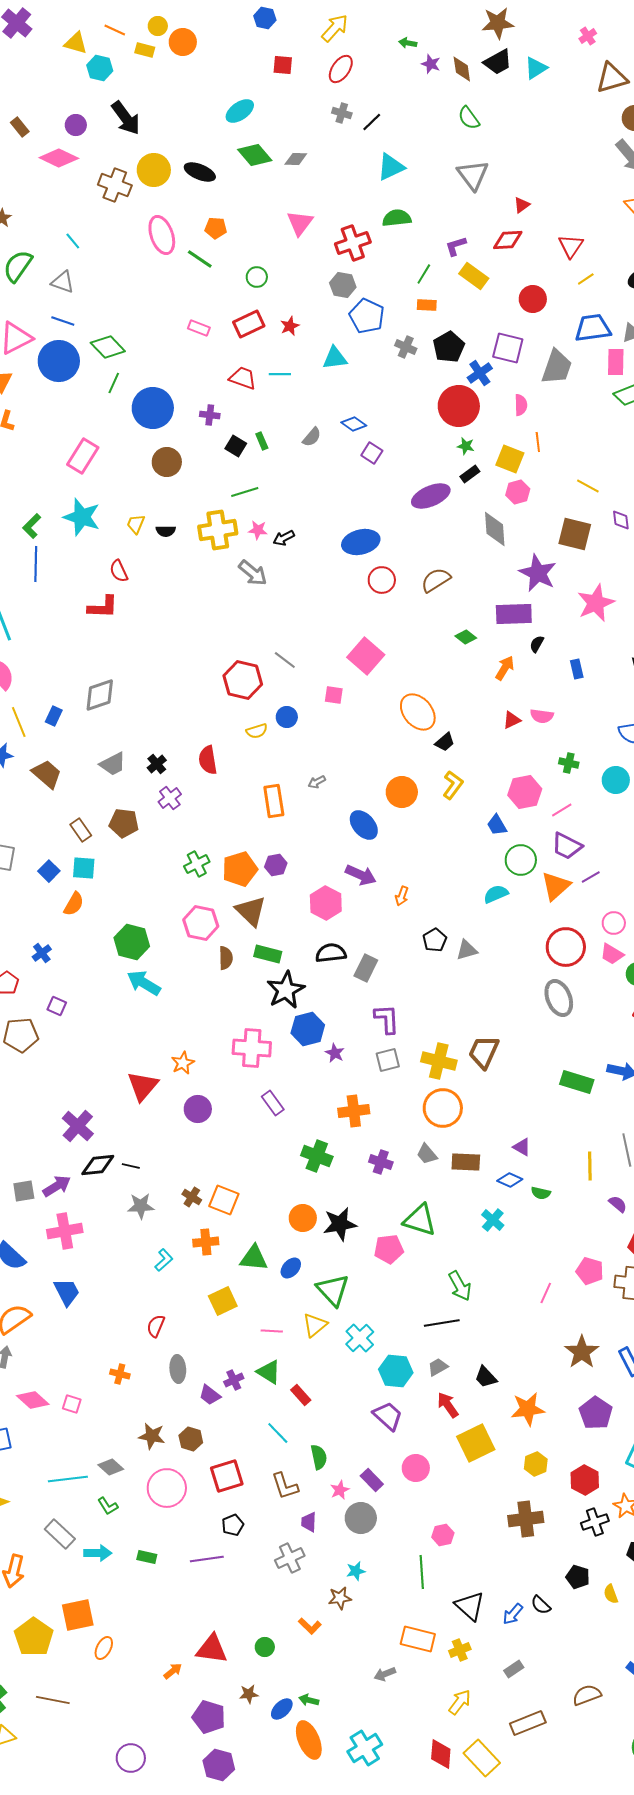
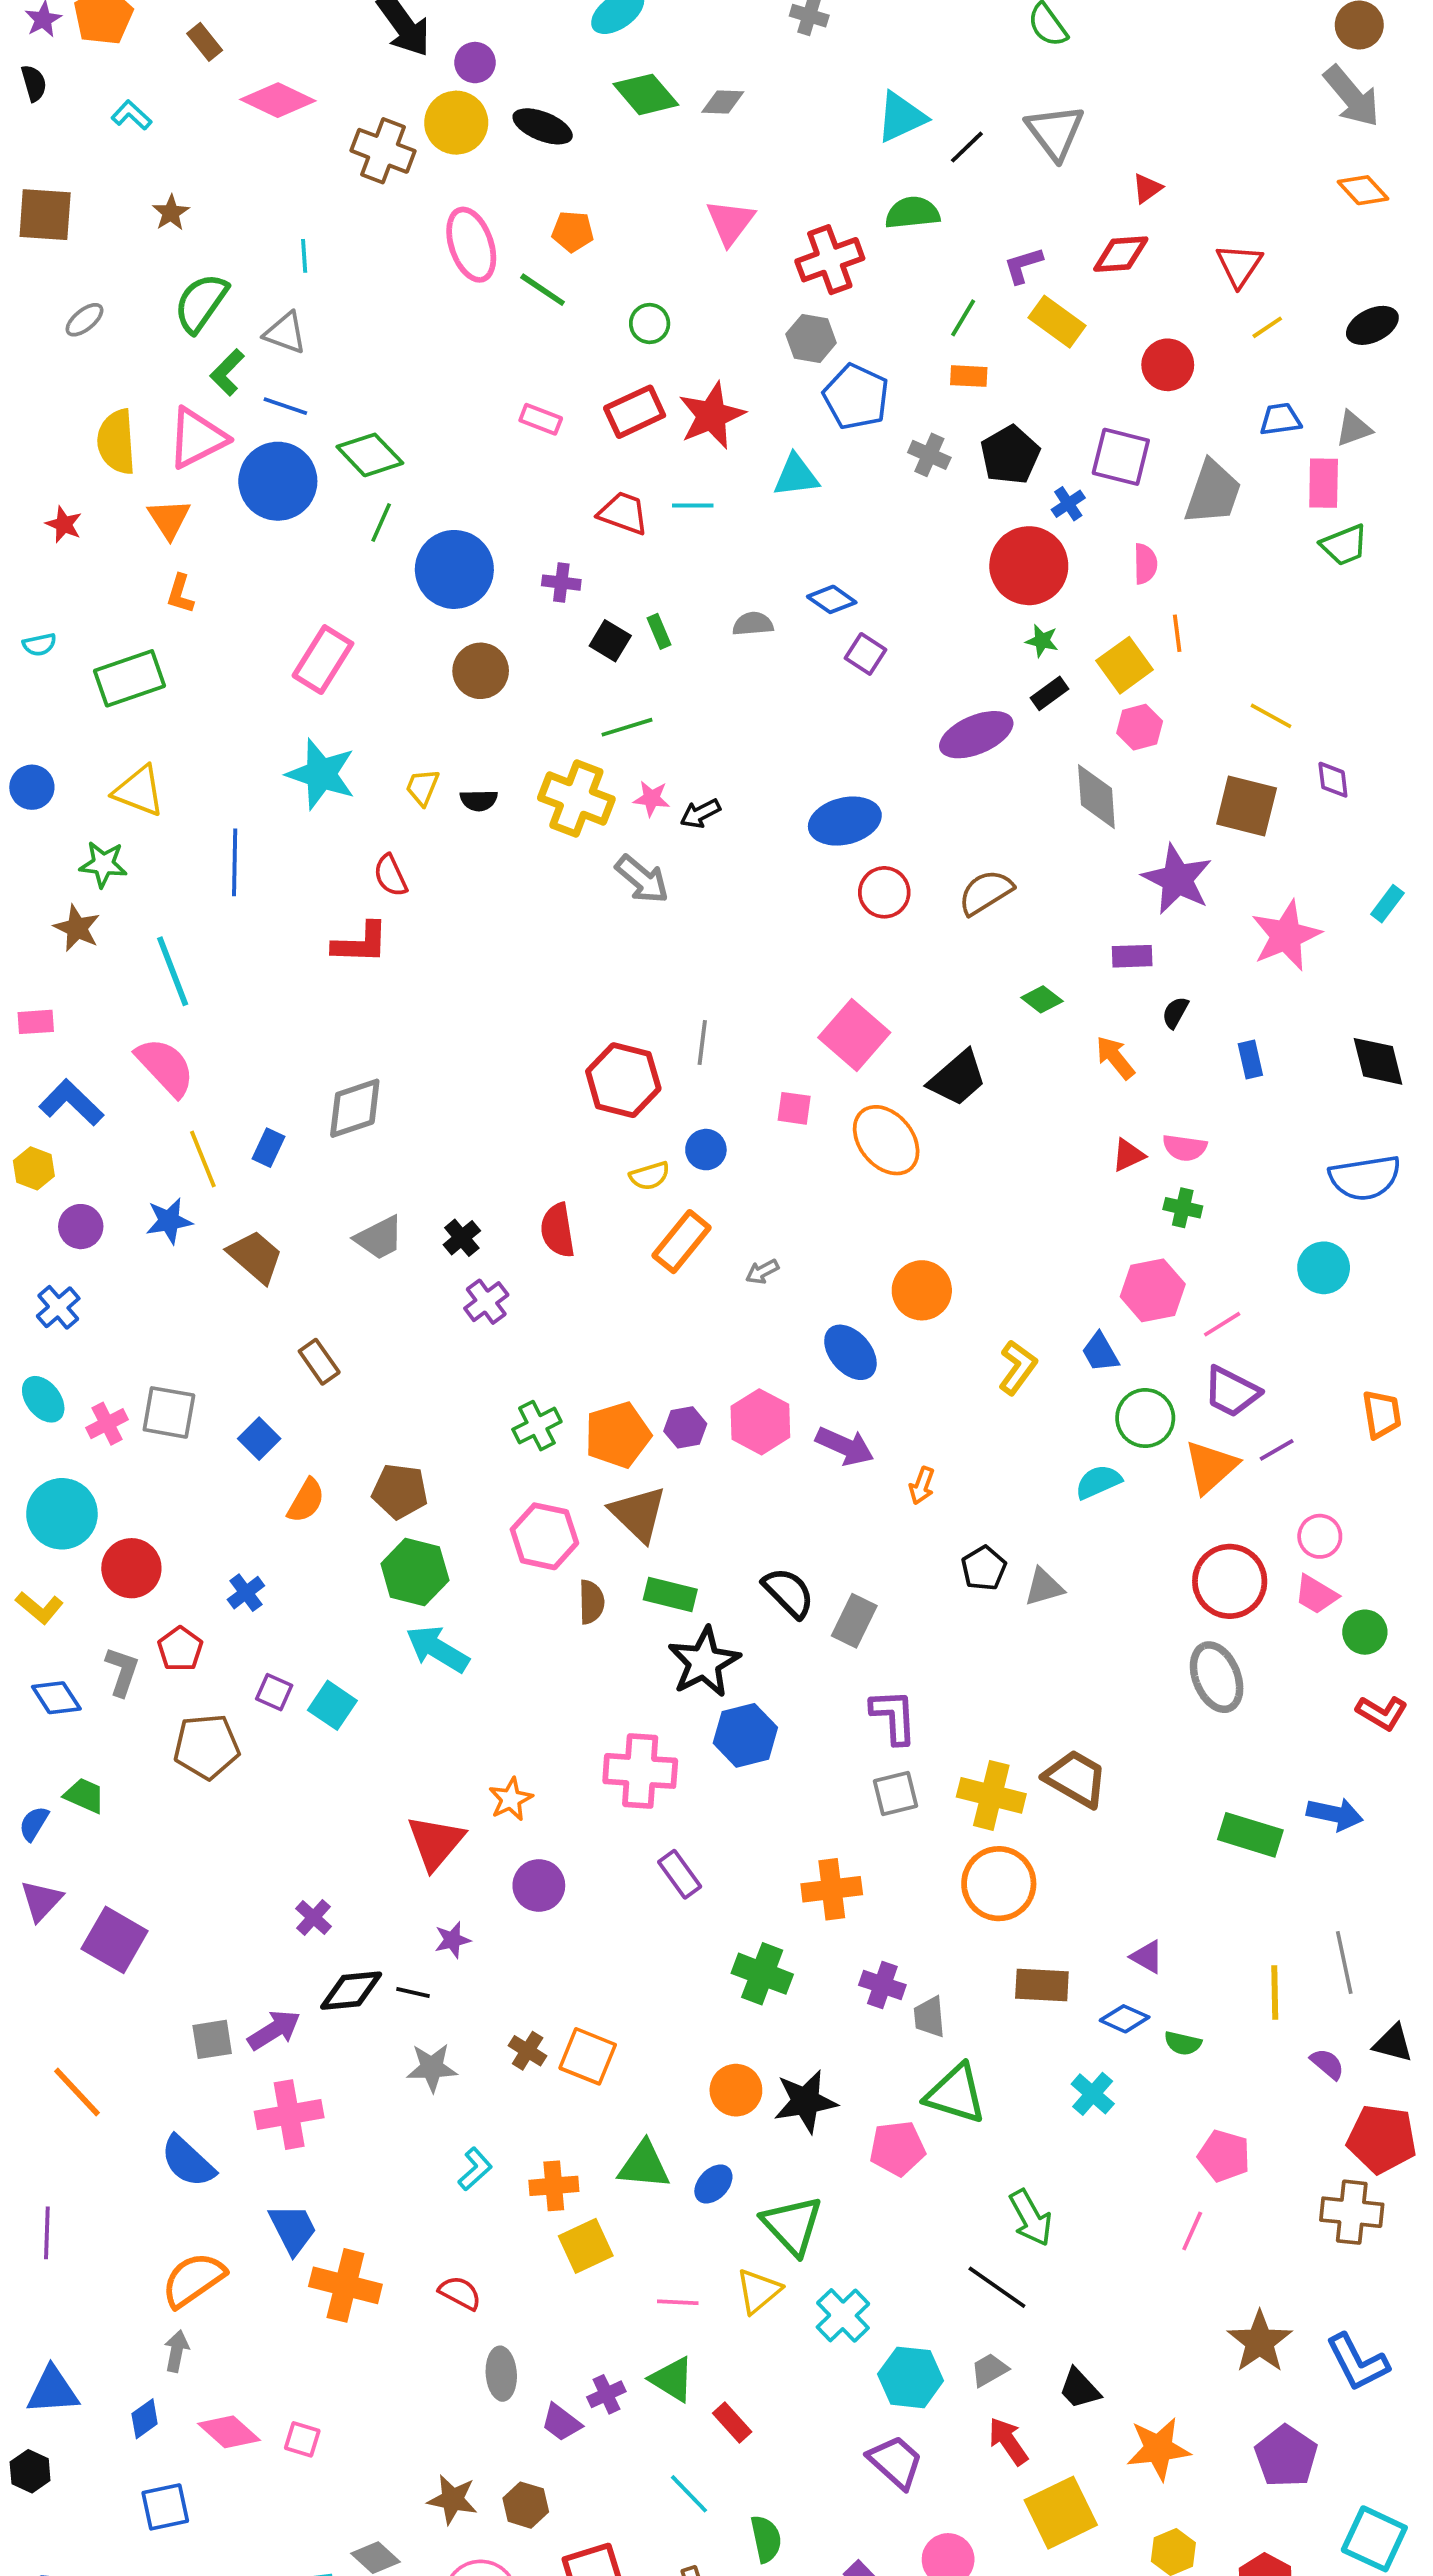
black line: (372, 122) -> (967, 147), moved
purple circle: (76, 125) -> (475, 63), moved
cyan line: (73, 241) -> (304, 256), turned 36
red star: (290, 326) -> (712, 415), size x1.8
blue trapezoid: (593, 328) -> (1280, 419), size x0.6
blue cross: (480, 373) -> (1068, 504), size x0.7
gray semicircle: (312, 437) -> (753, 624), turned -135
yellow square: (510, 459) -> (1125, 665), turned 32
green L-shape: (32, 526) -> (227, 372), moved
yellow cross: (218, 530) -> (576, 798), turned 30
purple rectangle: (514, 614) -> (1132, 956), size x0.6
gray line: (285, 660) -> (702, 1043), turned 60
orange arrow: (505, 668) -> (1115, 1058), turned -70
orange ellipse: (418, 712) -> (886, 1140), moved
black trapezoid: (445, 742) -> (957, 1078), moved, size x1.6
green cross: (569, 763) -> (1183, 1208), moved
yellow L-shape: (453, 785) -> (1018, 1367), moved
orange rectangle: (274, 801) -> (682, 1242), moved, turned 48
brown pentagon: (124, 823) -> (400, 1491), moved
cyan square: (84, 868) -> (332, 1705), moved, turned 30
pink hexagon: (326, 903) -> (760, 1422), moved
black semicircle: (331, 953) -> (789, 1593), turned 52
brown trapezoid: (484, 1052) -> (1076, 1778), turned 96
purple star: (335, 1053) -> (452, 1940), moved, turned 30
purple cross: (78, 1126) -> (314, 1917), size x0.6
gray trapezoid: (427, 1154) -> (929, 2017), moved, turned 35
orange cross: (206, 1242) -> (554, 2186), moved
pink pentagon: (590, 1271) -> (1224, 2156), moved
black line: (442, 1323) -> (997, 2287), turned 44
red semicircle: (156, 1326) -> (460, 2293), turned 95
orange cross: (120, 1374) -> (345, 2285), moved, size x1.8

